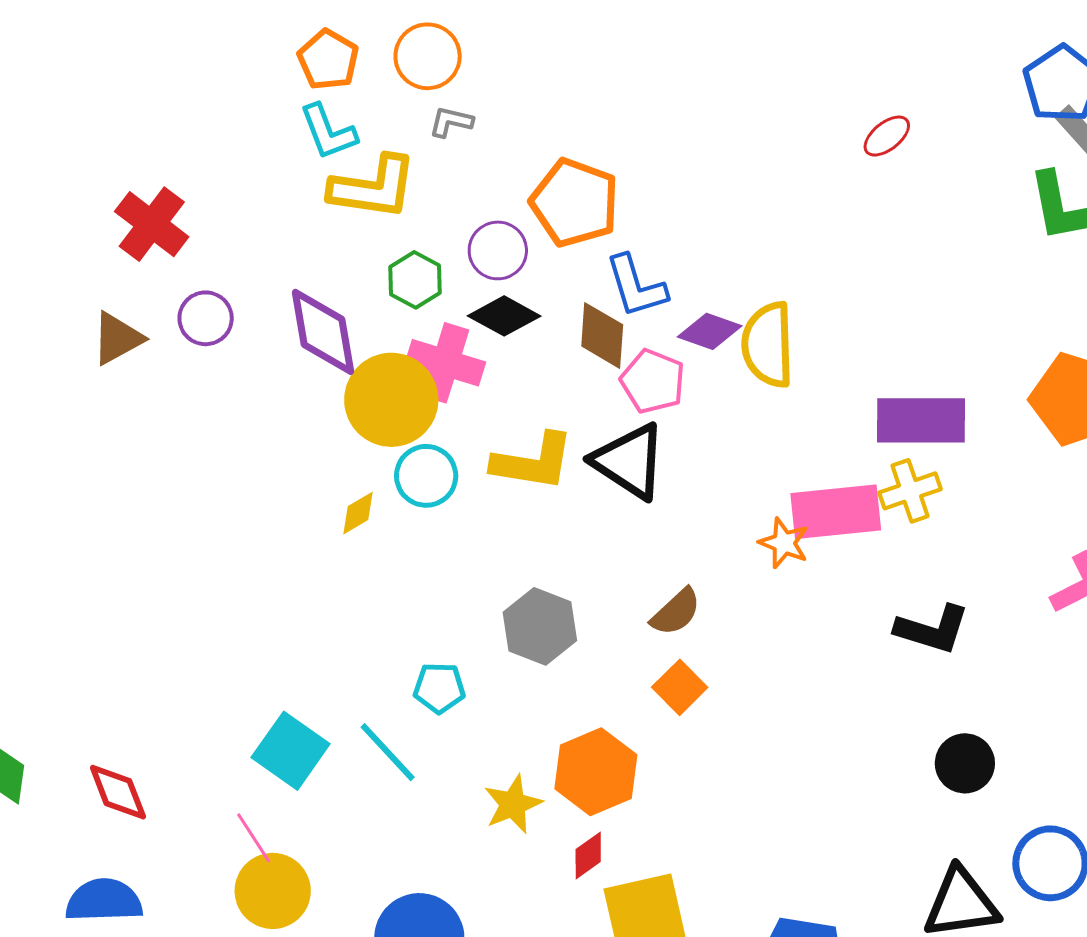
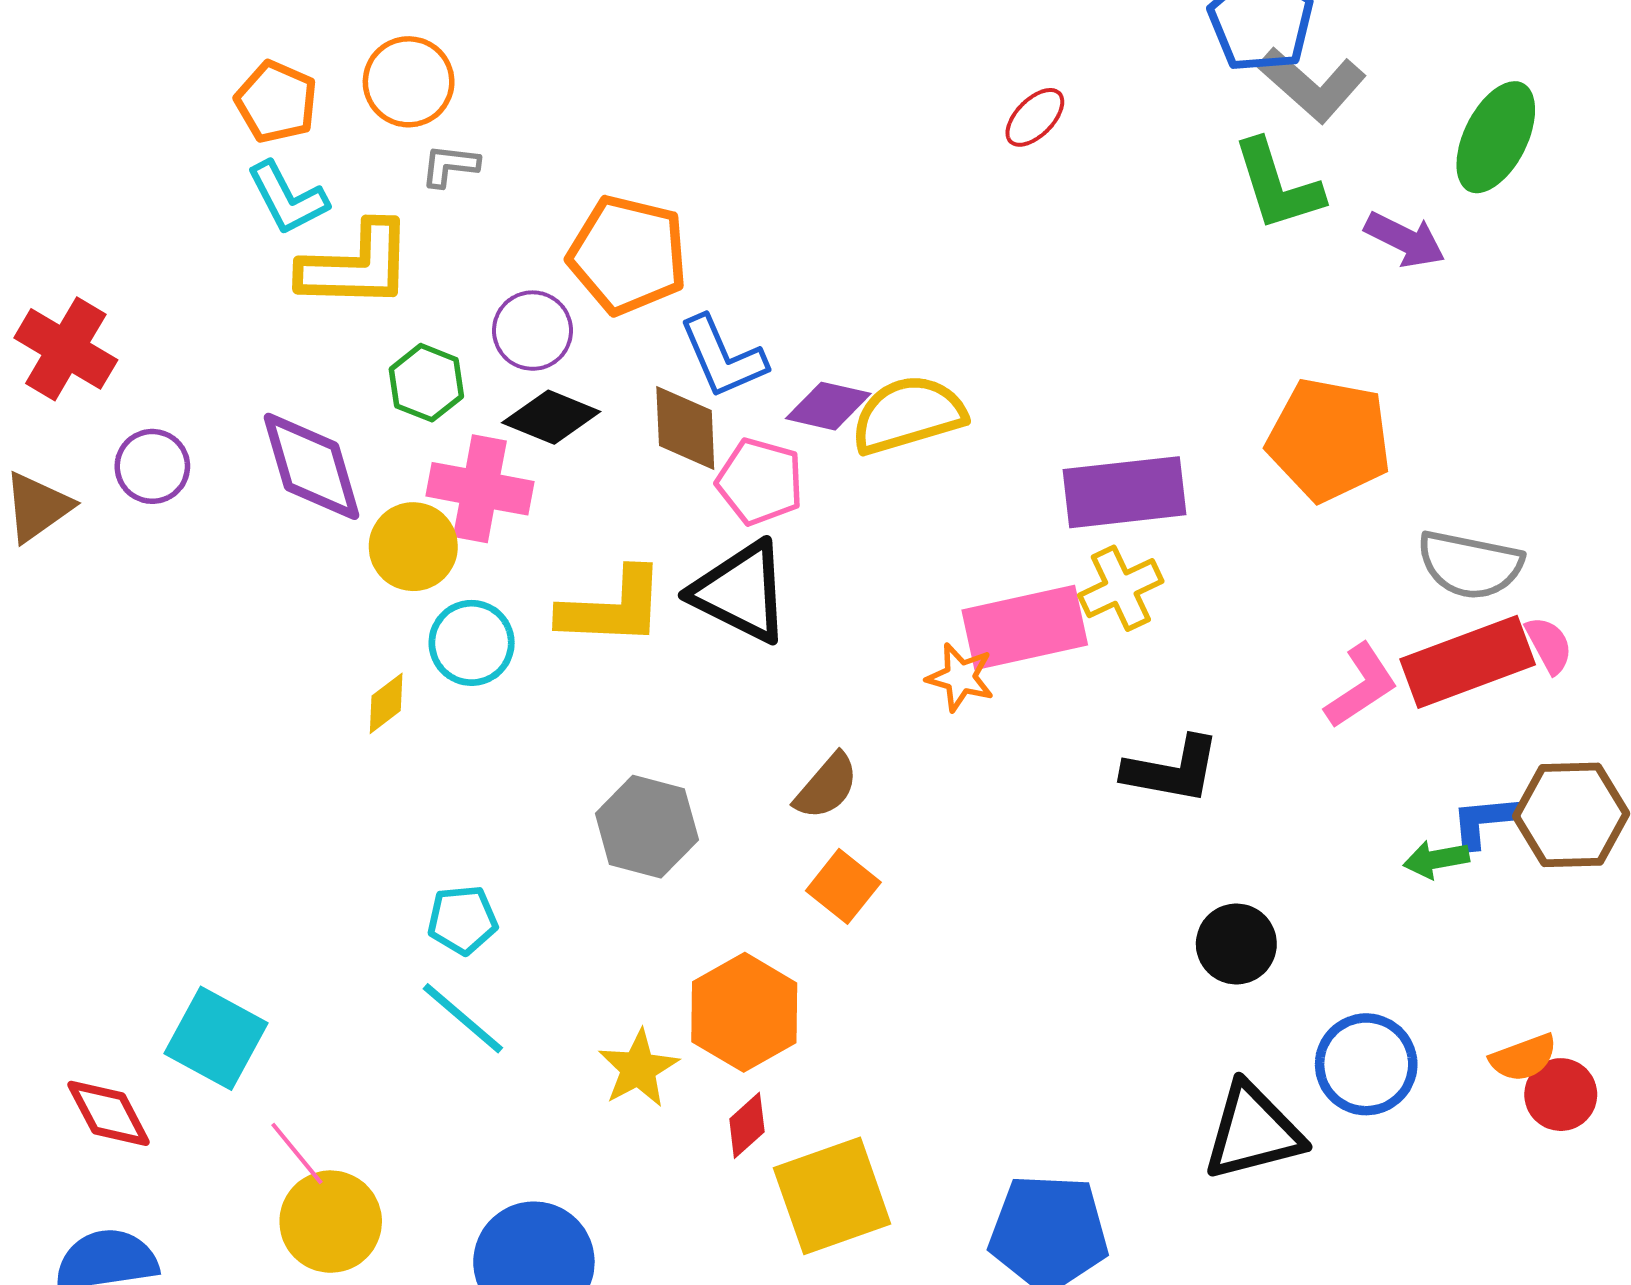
yellow semicircle: (768, 345) -> (908, 415), turned 82
yellow circle: (391, 400) -> (413, 547), size x0.7
cyan pentagon: (439, 688) -> (462, 920), moved
cyan square: (291, 751) -> (216, 1038), moved

